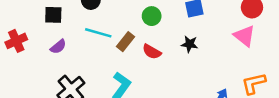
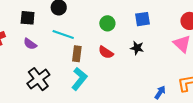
brown rectangle: (126, 42) -> (77, 54), moved, turned -35
purple semicircle: (58, 47) -> (30, 44), turned 72

